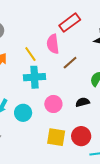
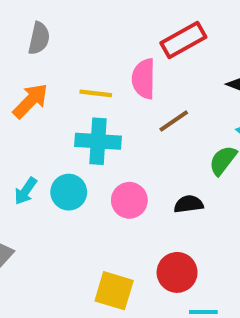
yellow line: (30, 54) -> (96, 93), turned -56
cyan circle: (23, 113) -> (69, 192), moved
yellow square: (56, 137) -> (114, 291), moved

